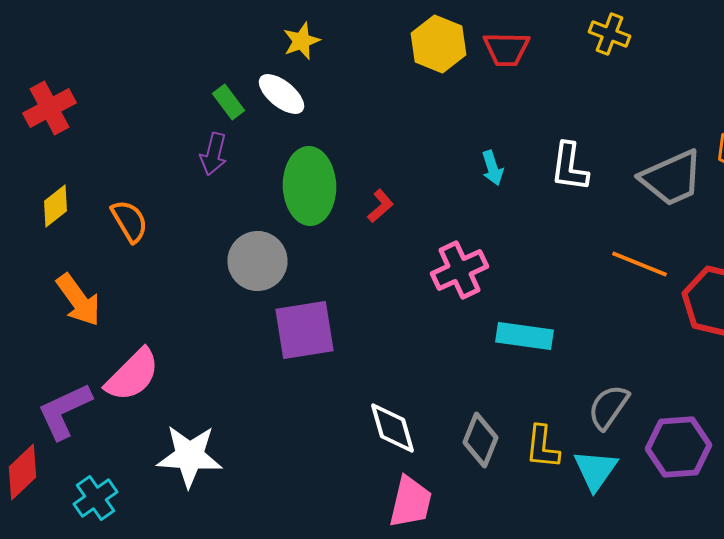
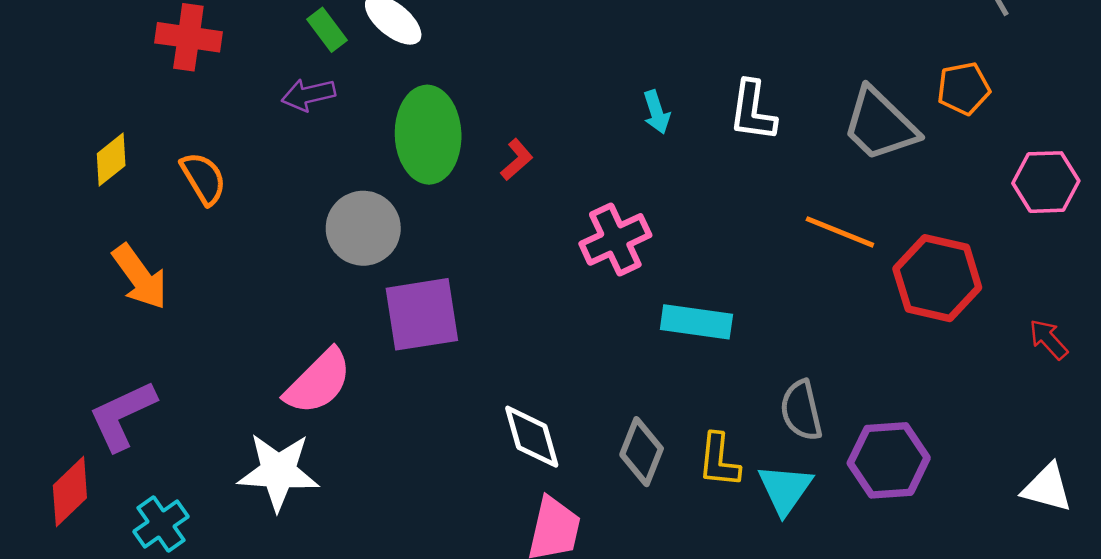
red cross: (50, 108) -> (188, 37), moved, turned 36
purple arrow: (214, 154) -> (308, 95), turned 63
gray trapezoid: (672, 178) -> (880, 125), turned 68
pink semicircle: (132, 375) -> (318, 382), moved
gray semicircle: (608, 407) -> (801, 410), turned -48

